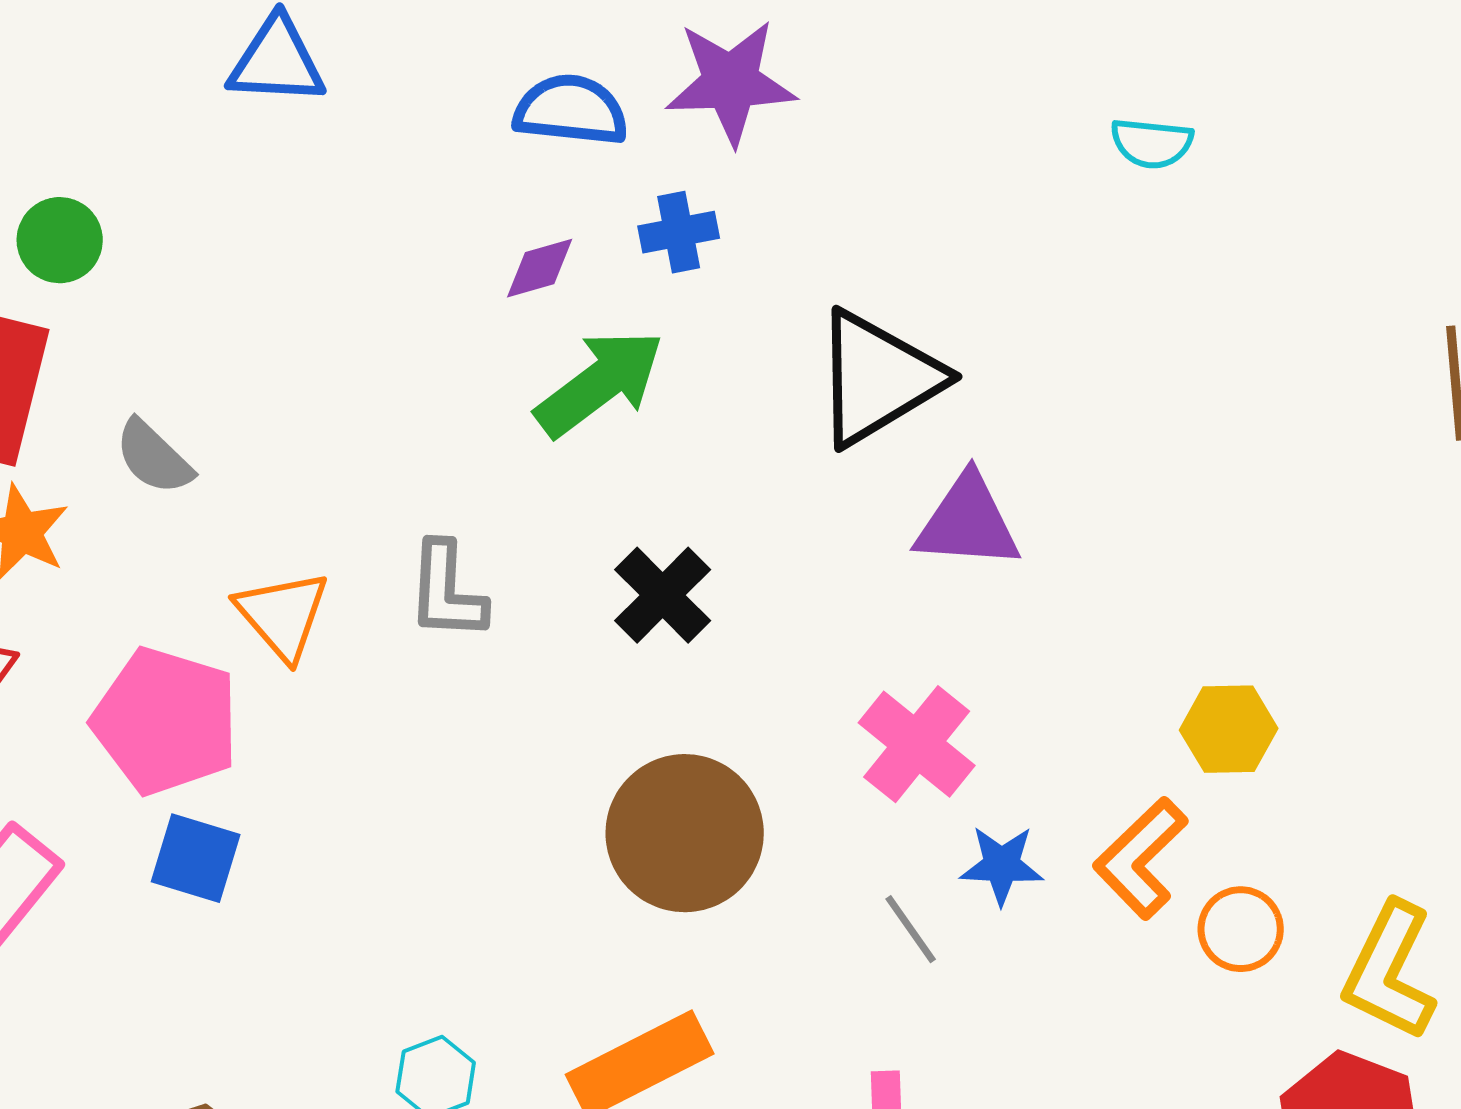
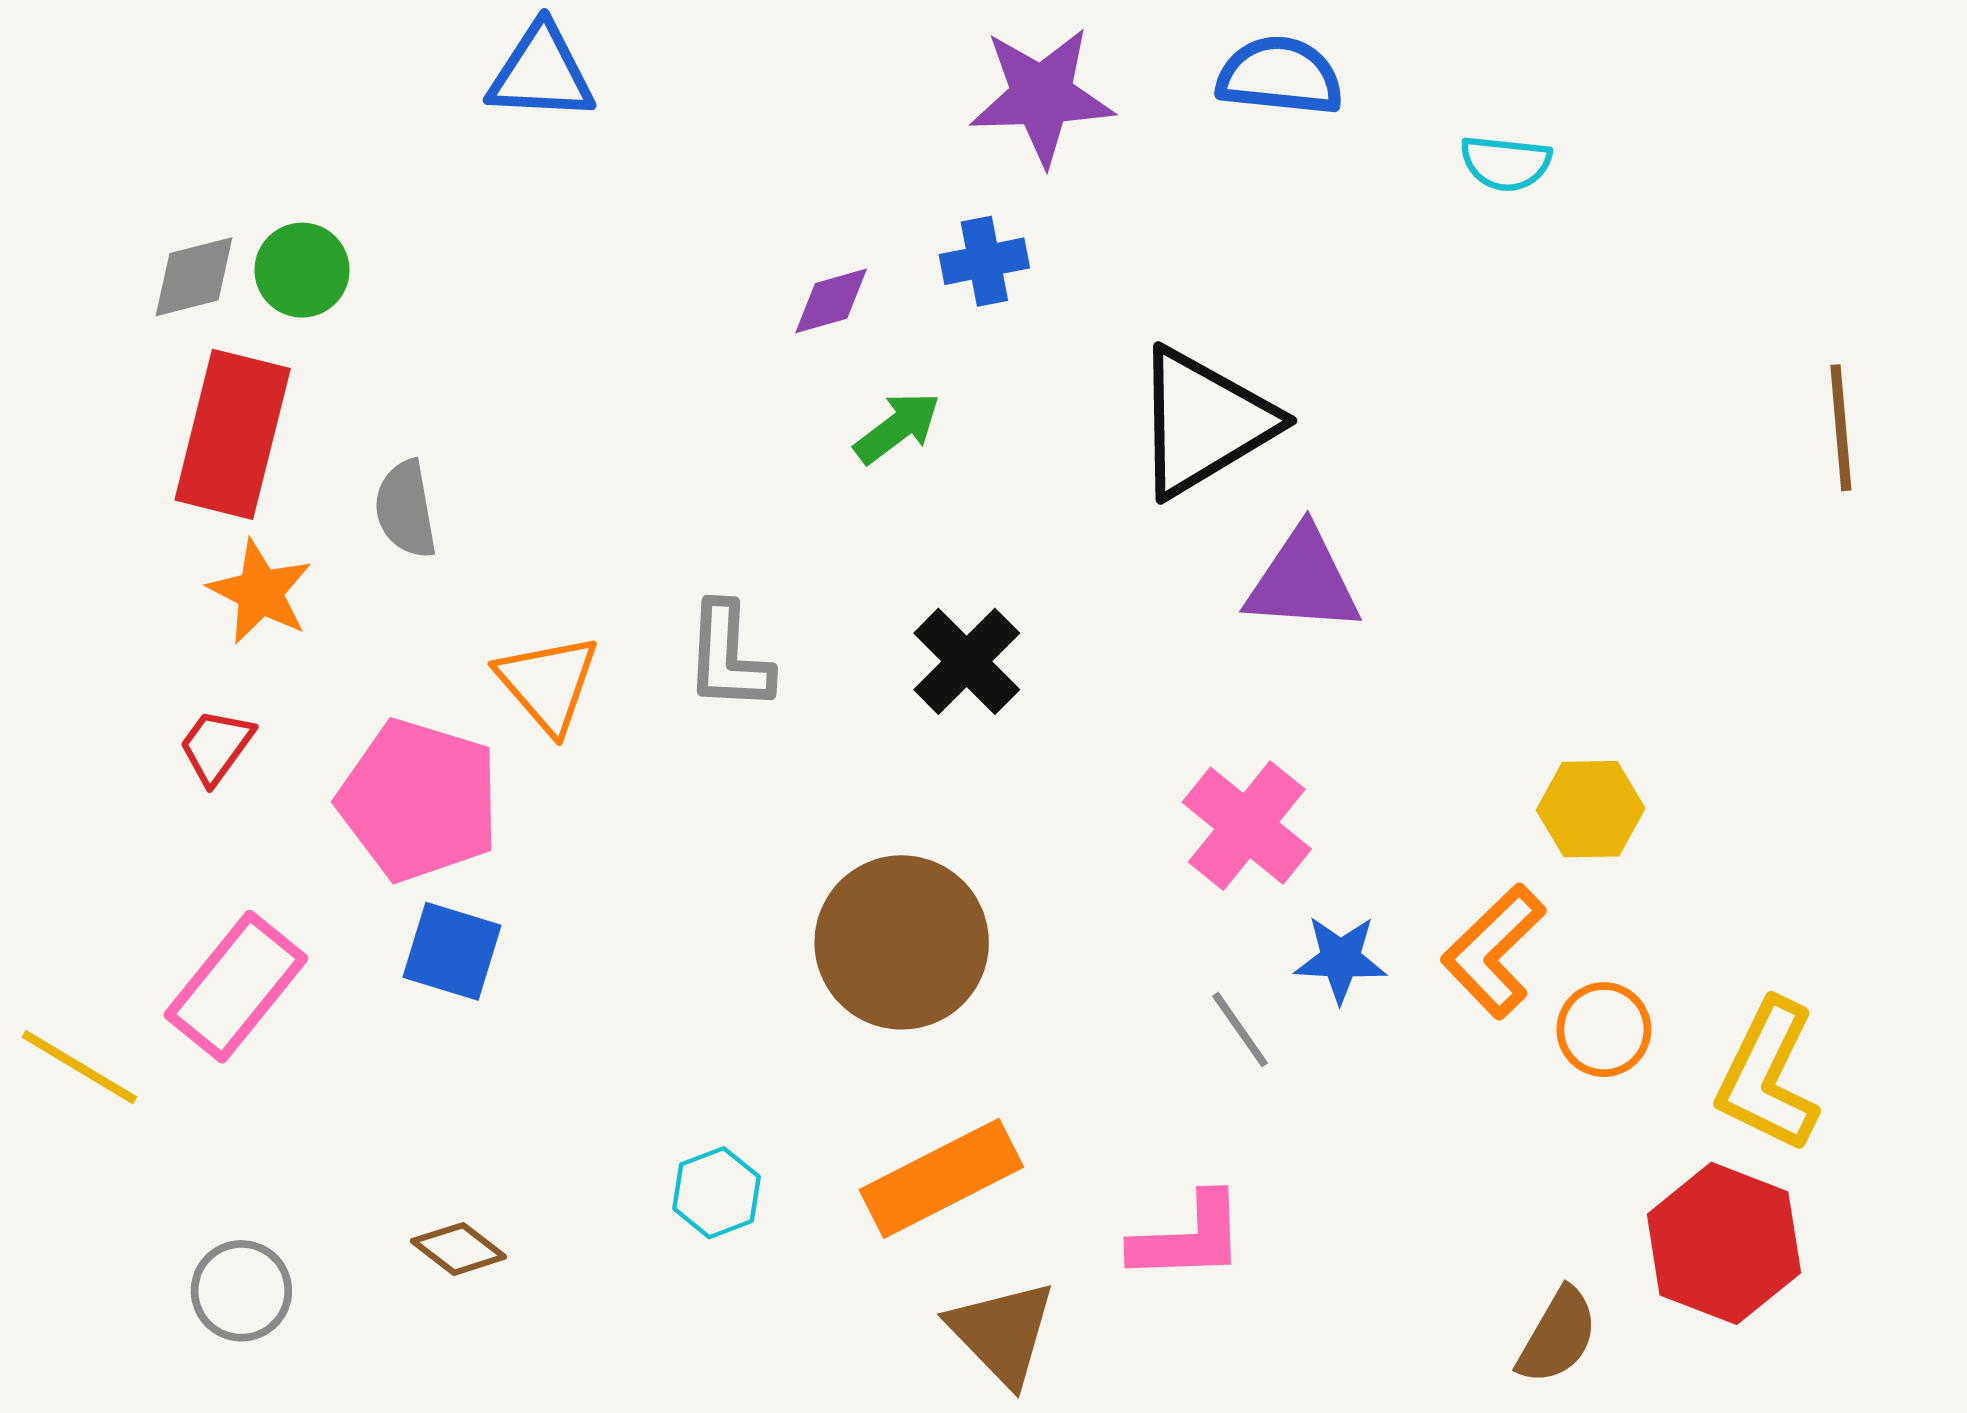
blue semicircle: (571, 110) -> (1280, 76), moved
green arrow: (600, 383) -> (897, 428), size x0.6
gray semicircle: (154, 457) -> (406, 509), turned 36
brown circle: (685, 833) -> (902, 942), moved

